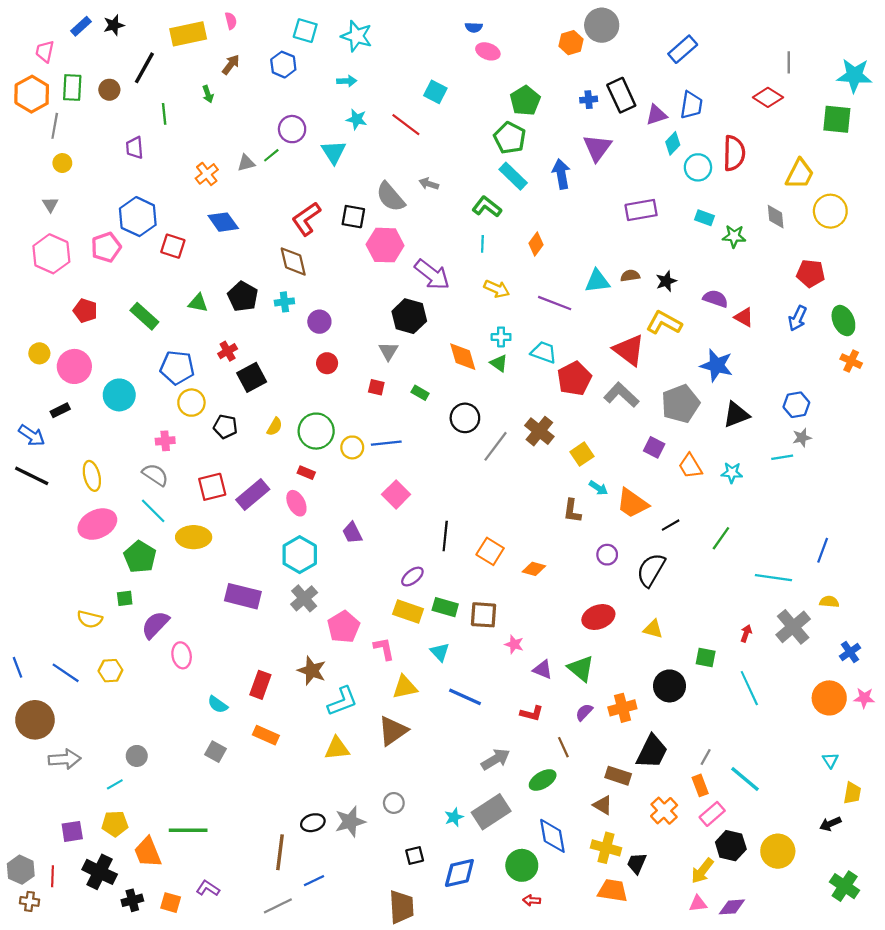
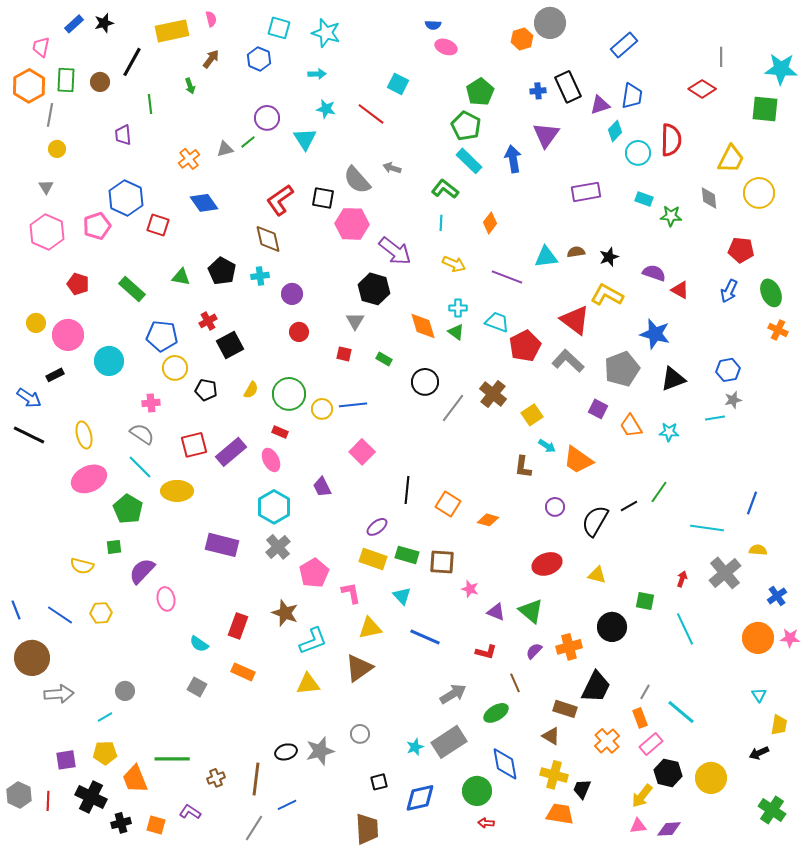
black line: (671, 525) -> (629, 506), moved
brown cross: (30, 901) -> (216, 778), moved, turned -30
gray line: (278, 906) -> (254, 828), turned -32

